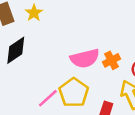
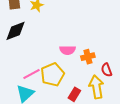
pink semicircle: (85, 58) -> (68, 50), size x0.7

